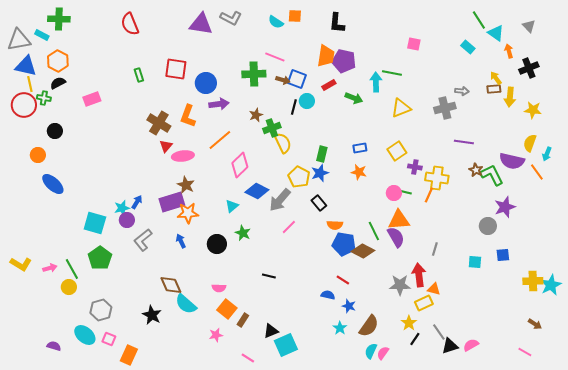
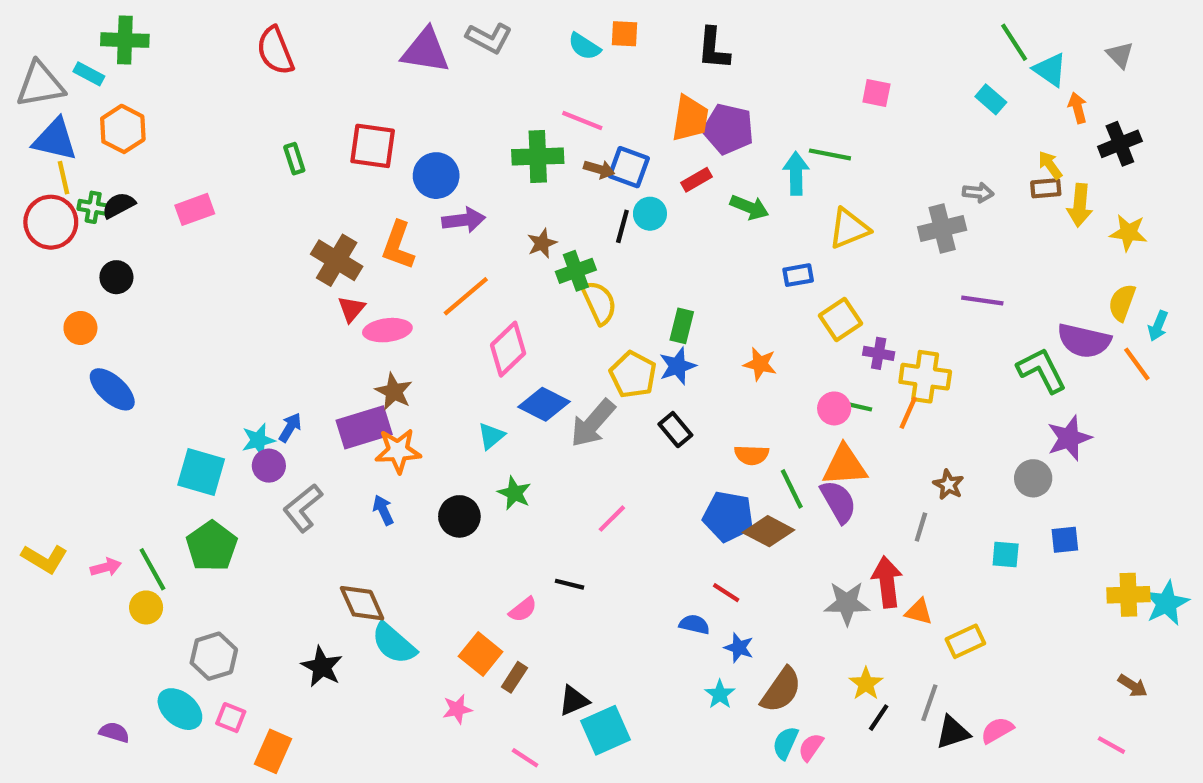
black semicircle: (58, 83) -> (119, 205), moved
blue rectangle: (360, 148) -> (798, 275), moved
brown star: (476, 170) -> (948, 485), moved
orange semicircle: (335, 225) -> (752, 455), moved
pink line: (289, 227) -> (612, 519), moved
pink semicircle: (219, 288) -> (523, 610), moved, turned -40
yellow rectangle: (424, 303) -> (965, 641), moved
gray line: (439, 332) -> (929, 703), turned 54

